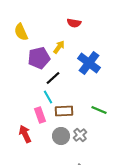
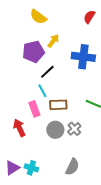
red semicircle: (74, 23) -> (89, 17), moved, turned 112
yellow semicircle: (21, 32) -> (38, 17), moved, turned -30
blue cross: (89, 63) -> (83, 57), turned -30

